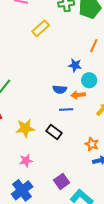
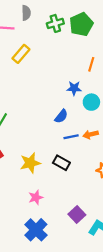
yellow rectangle: (41, 28) -> (21, 54), moved
blue semicircle: (60, 89) -> (61, 116), turned -48
orange arrow: (78, 95) -> (90, 135), moved

